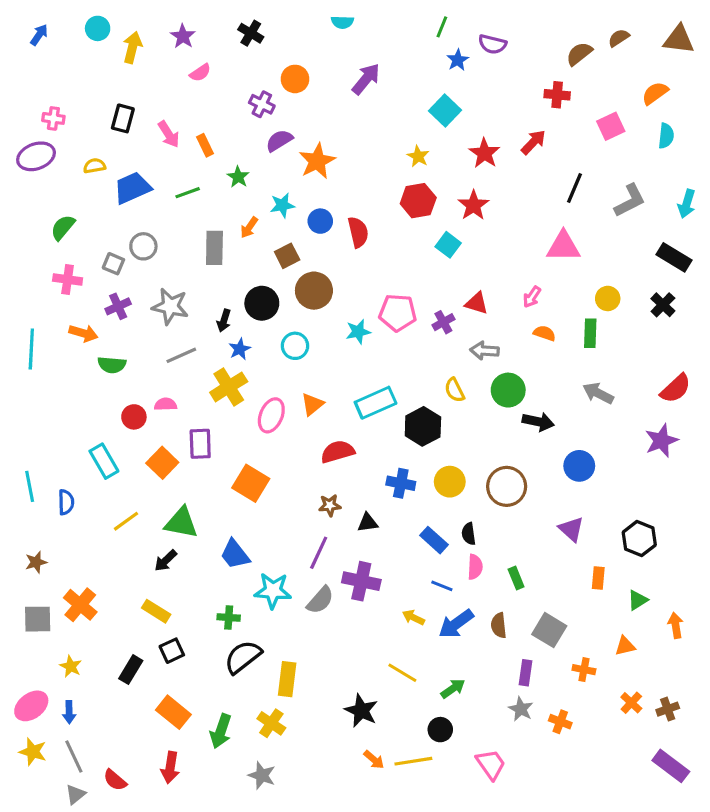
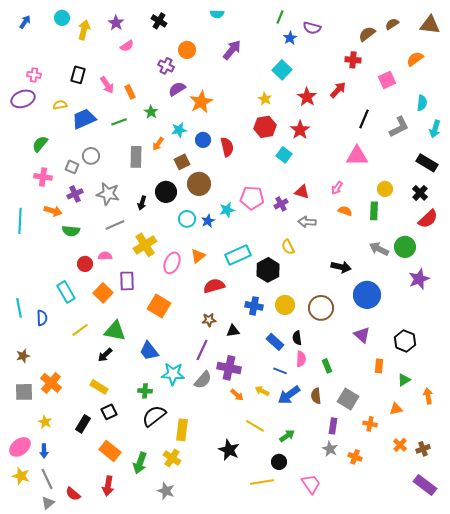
cyan semicircle: (666, 136) -> (422, 103), moved
blue star: (240, 349) -> (208, 221), moved
red semicircle: (676, 388) -> (428, 219), moved
green circle: (508, 390) -> (405, 247), moved
blue circle: (579, 466) -> (367, 295), size x1.4
orange arrow: (374, 760) -> (237, 395), moved

